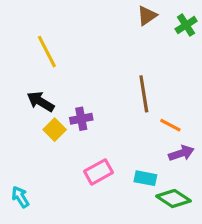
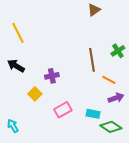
green cross: (186, 25) -> (118, 51), moved
yellow line: (47, 52) -> (18, 33), moved
black arrow: (41, 102) -> (16, 66), moved
yellow square: (55, 130) -> (35, 94), moved

